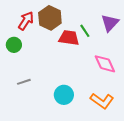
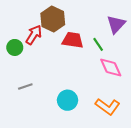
red arrow: (26, 21) -> (34, 35), moved
green line: (85, 31) -> (98, 44), moved

